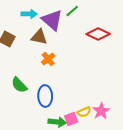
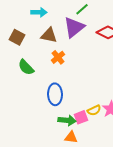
purple triangle: (52, 20) -> (74, 27), moved, turned 40
green semicircle: (19, 85) -> (26, 67), moved

